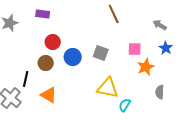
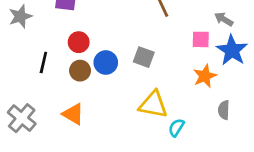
blue star: (166, 48) -> (232, 50), size x1.6
pink square: (135, 49) -> (201, 39), moved
brown circle: (46, 63) -> (80, 71), moved
black line: (26, 79) -> (43, 63), moved

